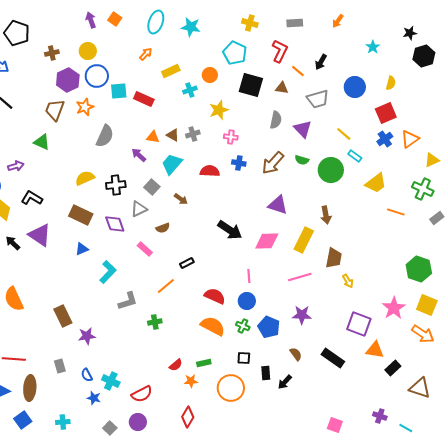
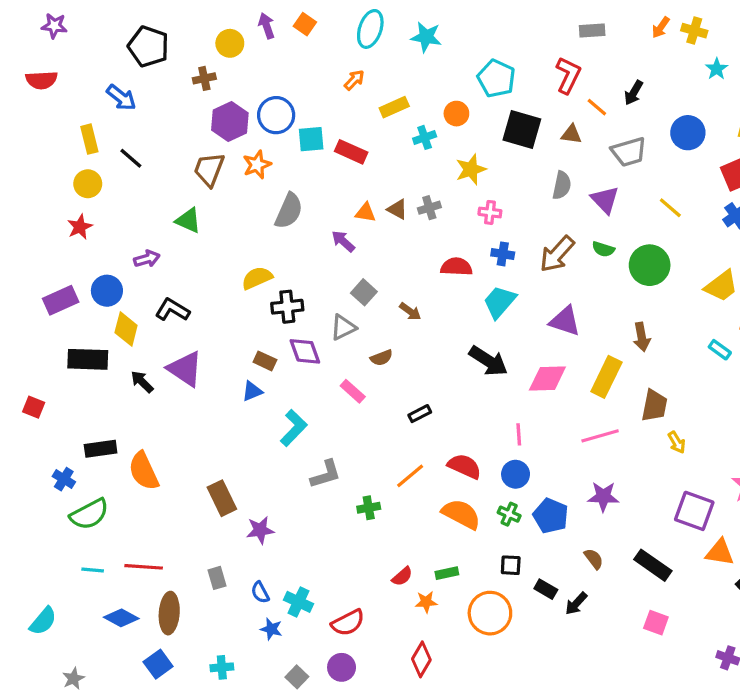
yellow cross: (250, 23) -> (694, 31), moved
yellow circle: (88, 51) -> (230, 43), moved
cyan rectangle: (355, 156) -> (720, 350), moved
cyan trapezoid: (172, 164) -> (500, 302), moved
black cross: (116, 185) -> (287, 307), moved
brown rectangle: (81, 215) -> (265, 361), moved, size x0.6
orange line: (166, 286) -> (410, 476), moved
black rectangle: (266, 373) -> (546, 589), turned -56
pink square: (335, 425) -> (656, 623), moved

